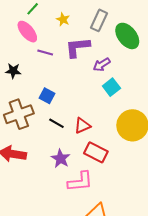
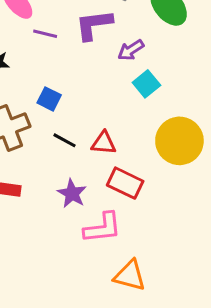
red triangle: (82, 126) -> (104, 143), turned 30

